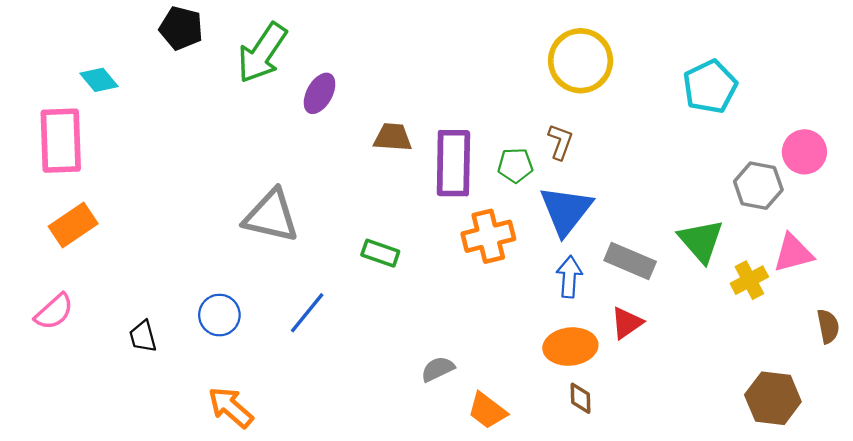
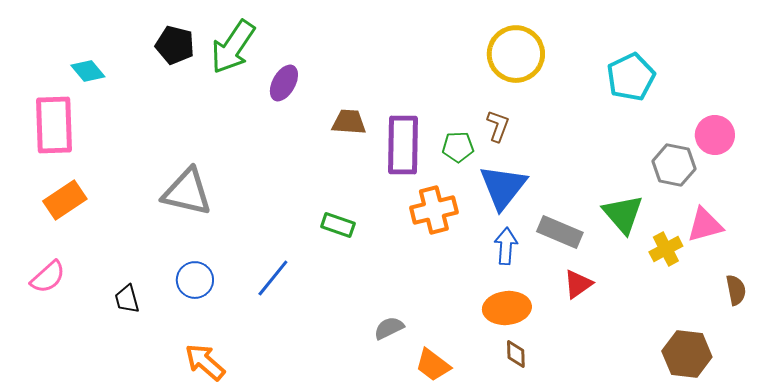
black pentagon: (181, 28) -> (175, 45), moved
gray triangle: (271, 216) -> (187, 192), moved
red triangle: (627, 323) -> (578, 284), moved

